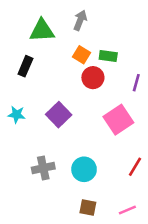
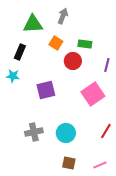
orange square: (81, 55) -> (56, 43), moved
cyan star: (17, 115) -> (13, 76), moved
purple square: (59, 115) -> (46, 90), turned 30

